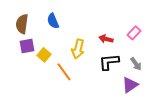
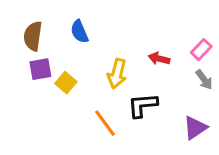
black L-shape: (109, 62) -> (143, 105), moved
gray arrow: (136, 64) -> (204, 80), moved
orange line: (64, 72) -> (105, 123), moved

